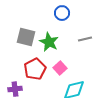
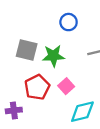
green star: (49, 42) -> (53, 56), turned -30

